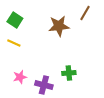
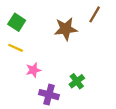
green cross: (69, 73) -> (77, 81), turned -32
pink star: (20, 77) -> (33, 70), moved

